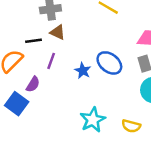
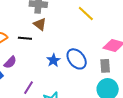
black line: (34, 41) -> (25, 38), moved
purple line: (51, 61) -> (28, 88), moved

